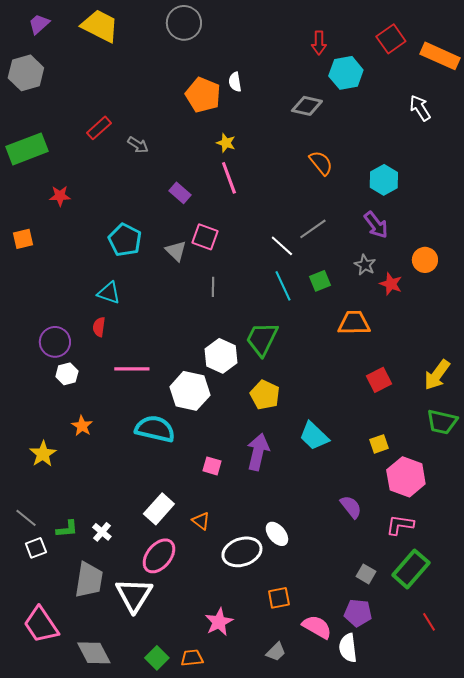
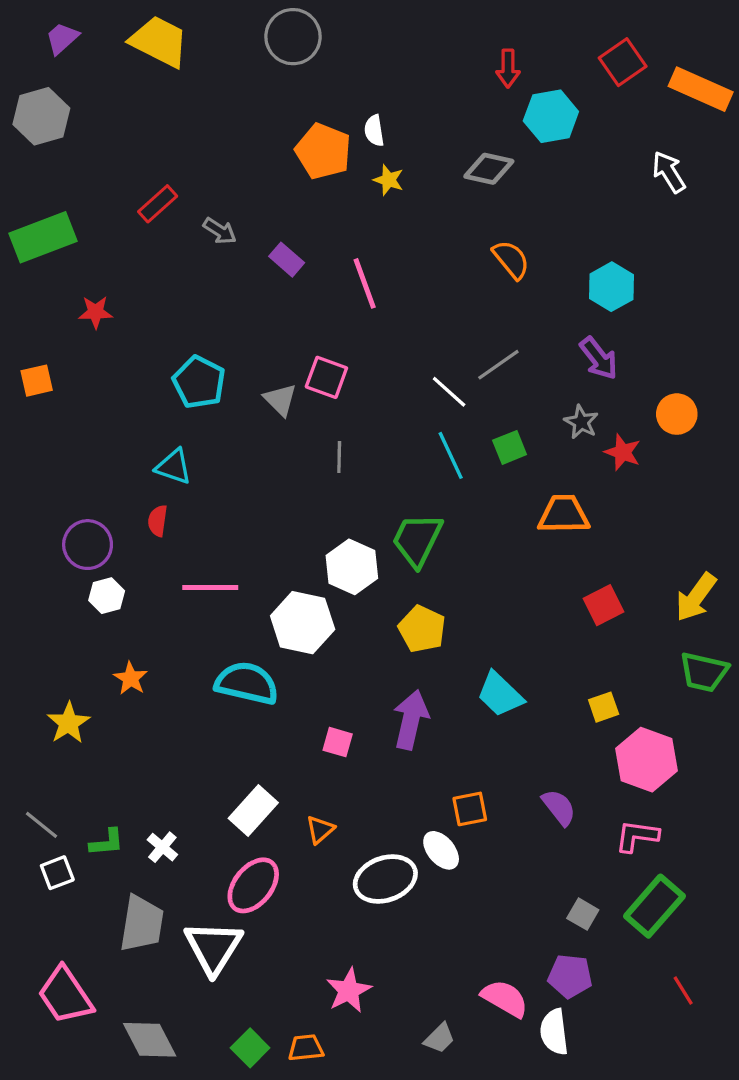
yellow star: (226, 143) -> (389, 180), moved
purple rectangle: (180, 193) -> (287, 260), moved
orange triangle: (201, 521) -> (320, 830), turned 42
orange square: (279, 598) -> (470, 809), moved

